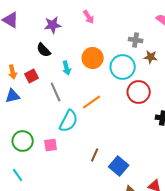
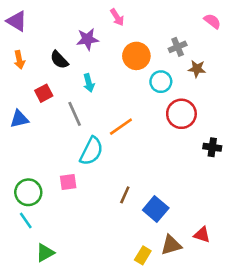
purple star: (53, 25) -> (87, 39), moved
gray cross: (136, 40) -> (178, 47), turned -32
orange circle: (93, 58) -> (136, 56), moved
cyan circle: (123, 67) -> (161, 82), size x0.7
orange arrow: (13, 72) -> (19, 60), moved
green circle: (23, 141) -> (28, 192), moved

